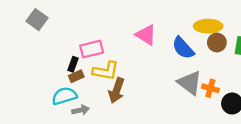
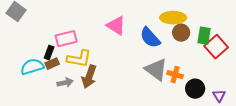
cyan semicircle: (64, 96) -> (32, 67), moved
gray arrow: (81, 110) -> (65, 83), moved

